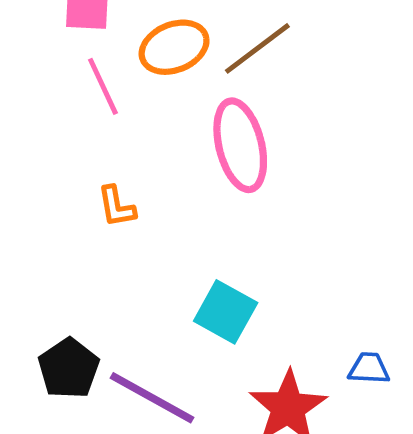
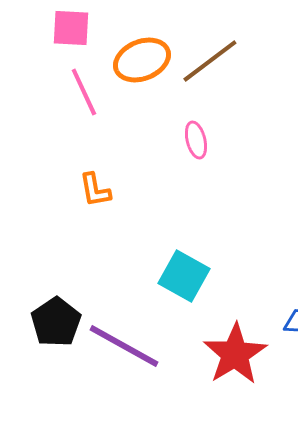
pink ellipse: (240, 145) -> (196, 140), size x0.5

